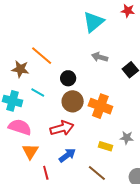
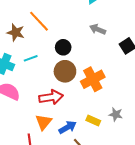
cyan line: (38, 93) -> (31, 58), turned -56
orange cross: (100, 106) -> (93, 79), turned 35
orange triangle: (30, 151) -> (44, 122), moved
blue arrow: (67, 155) -> (68, 127), moved

